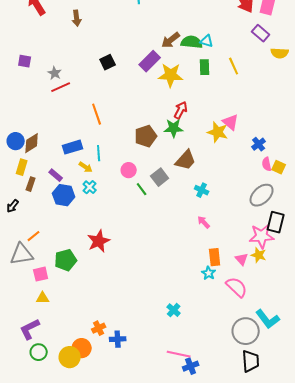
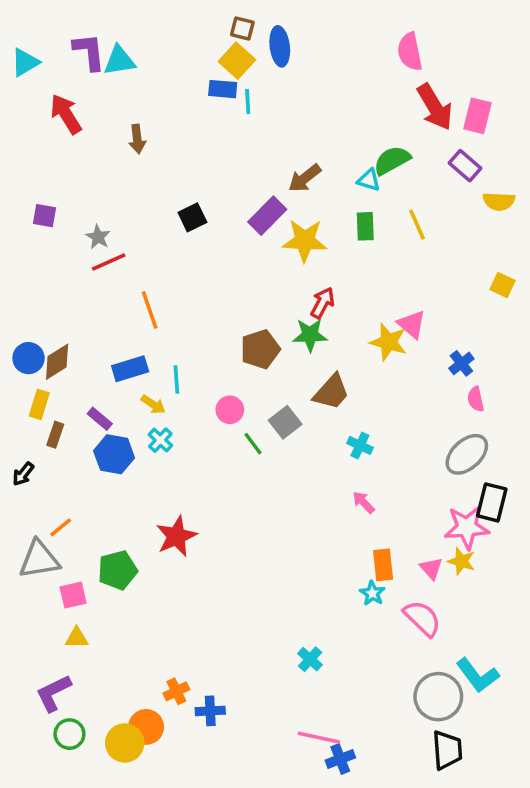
green semicircle: (192, 42) -> (392, 160), moved, turned -35
orange line: (97, 114) -> (150, 310), moved
yellow square: (279, 167) -> (502, 285), moved

